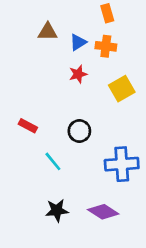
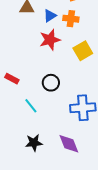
red star: (78, 74) -> (50, 40), size x1.5
purple diamond: (103, 212) -> (69, 144), turned 35

